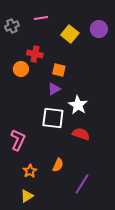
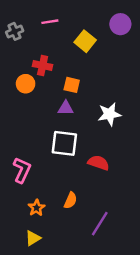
purple circle: (99, 29) -> (120, 24), moved
purple triangle: (54, 89) -> (66, 108), turned 32
white star: (78, 105) -> (109, 114), moved, turned 30

